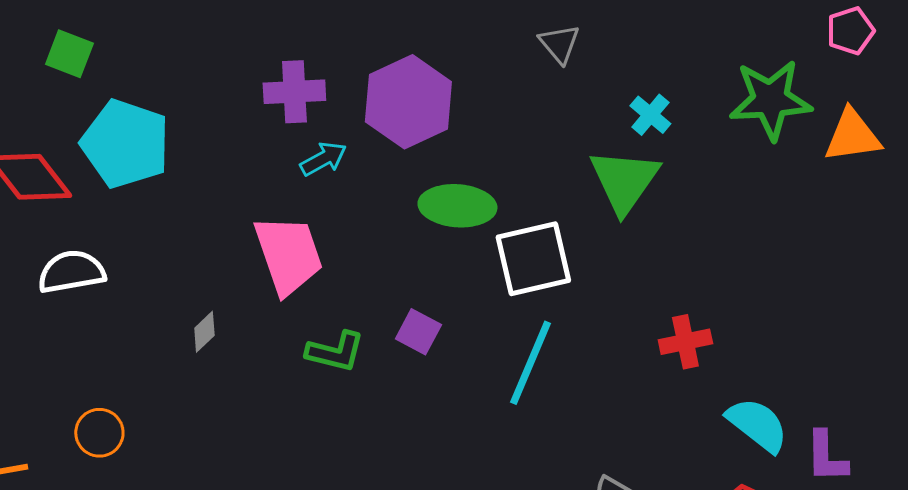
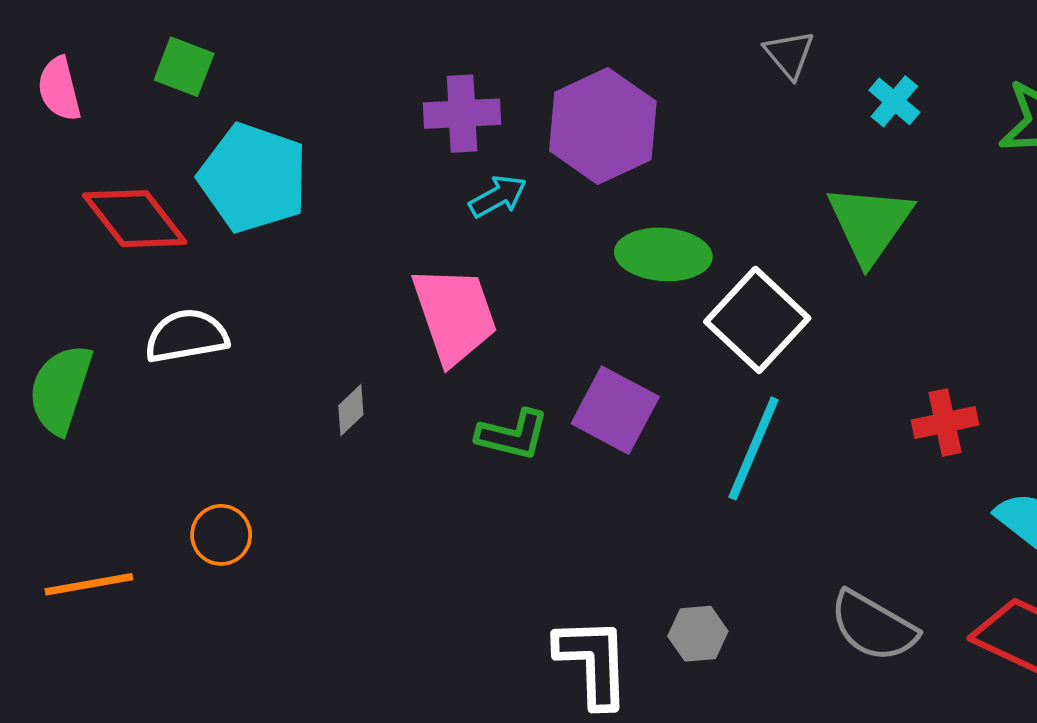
cyan cross: (650, 115) -> (894, 101), moved
white square: (533, 259) -> (757, 320), turned -34
purple square: (418, 332) -> (615, 410), size x1.5

